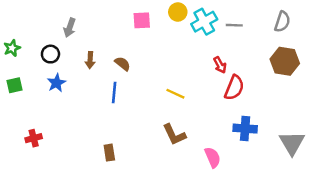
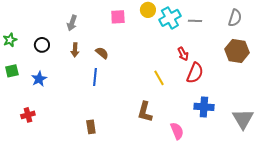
gray arrow: (70, 28) -> (72, 23), moved
blue star: (56, 83) -> (39, 79), moved
yellow line: (175, 94) -> (159, 78), moved, turned 35
brown L-shape: (174, 135) -> (145, 112), turned 40

